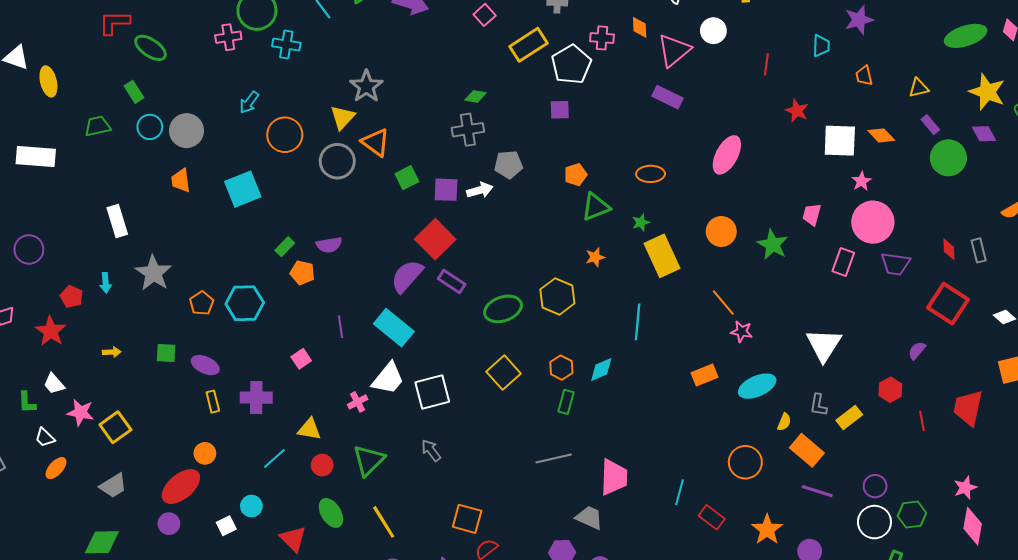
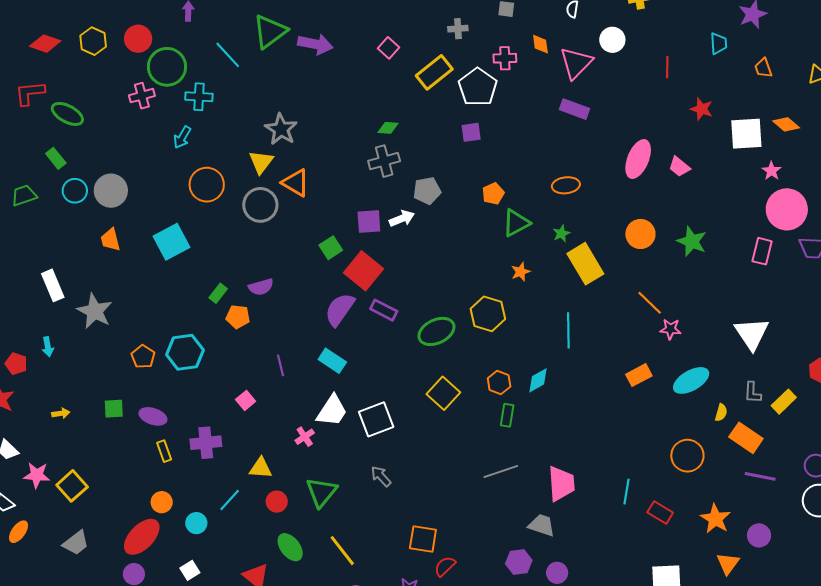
cyan arrow: (249, 102) -> (182, 137), moved
green square: (407, 178) -> (331, 248), moved
pink trapezoid: (812, 215) -> (679, 167), moved, turned -60
gray star: (153, 273) -> (95, 311), moved
cyan rectangle: (394, 328) -> (332, 361), size x0.7
cyan circle: (251, 506) -> (196, 523), moved

